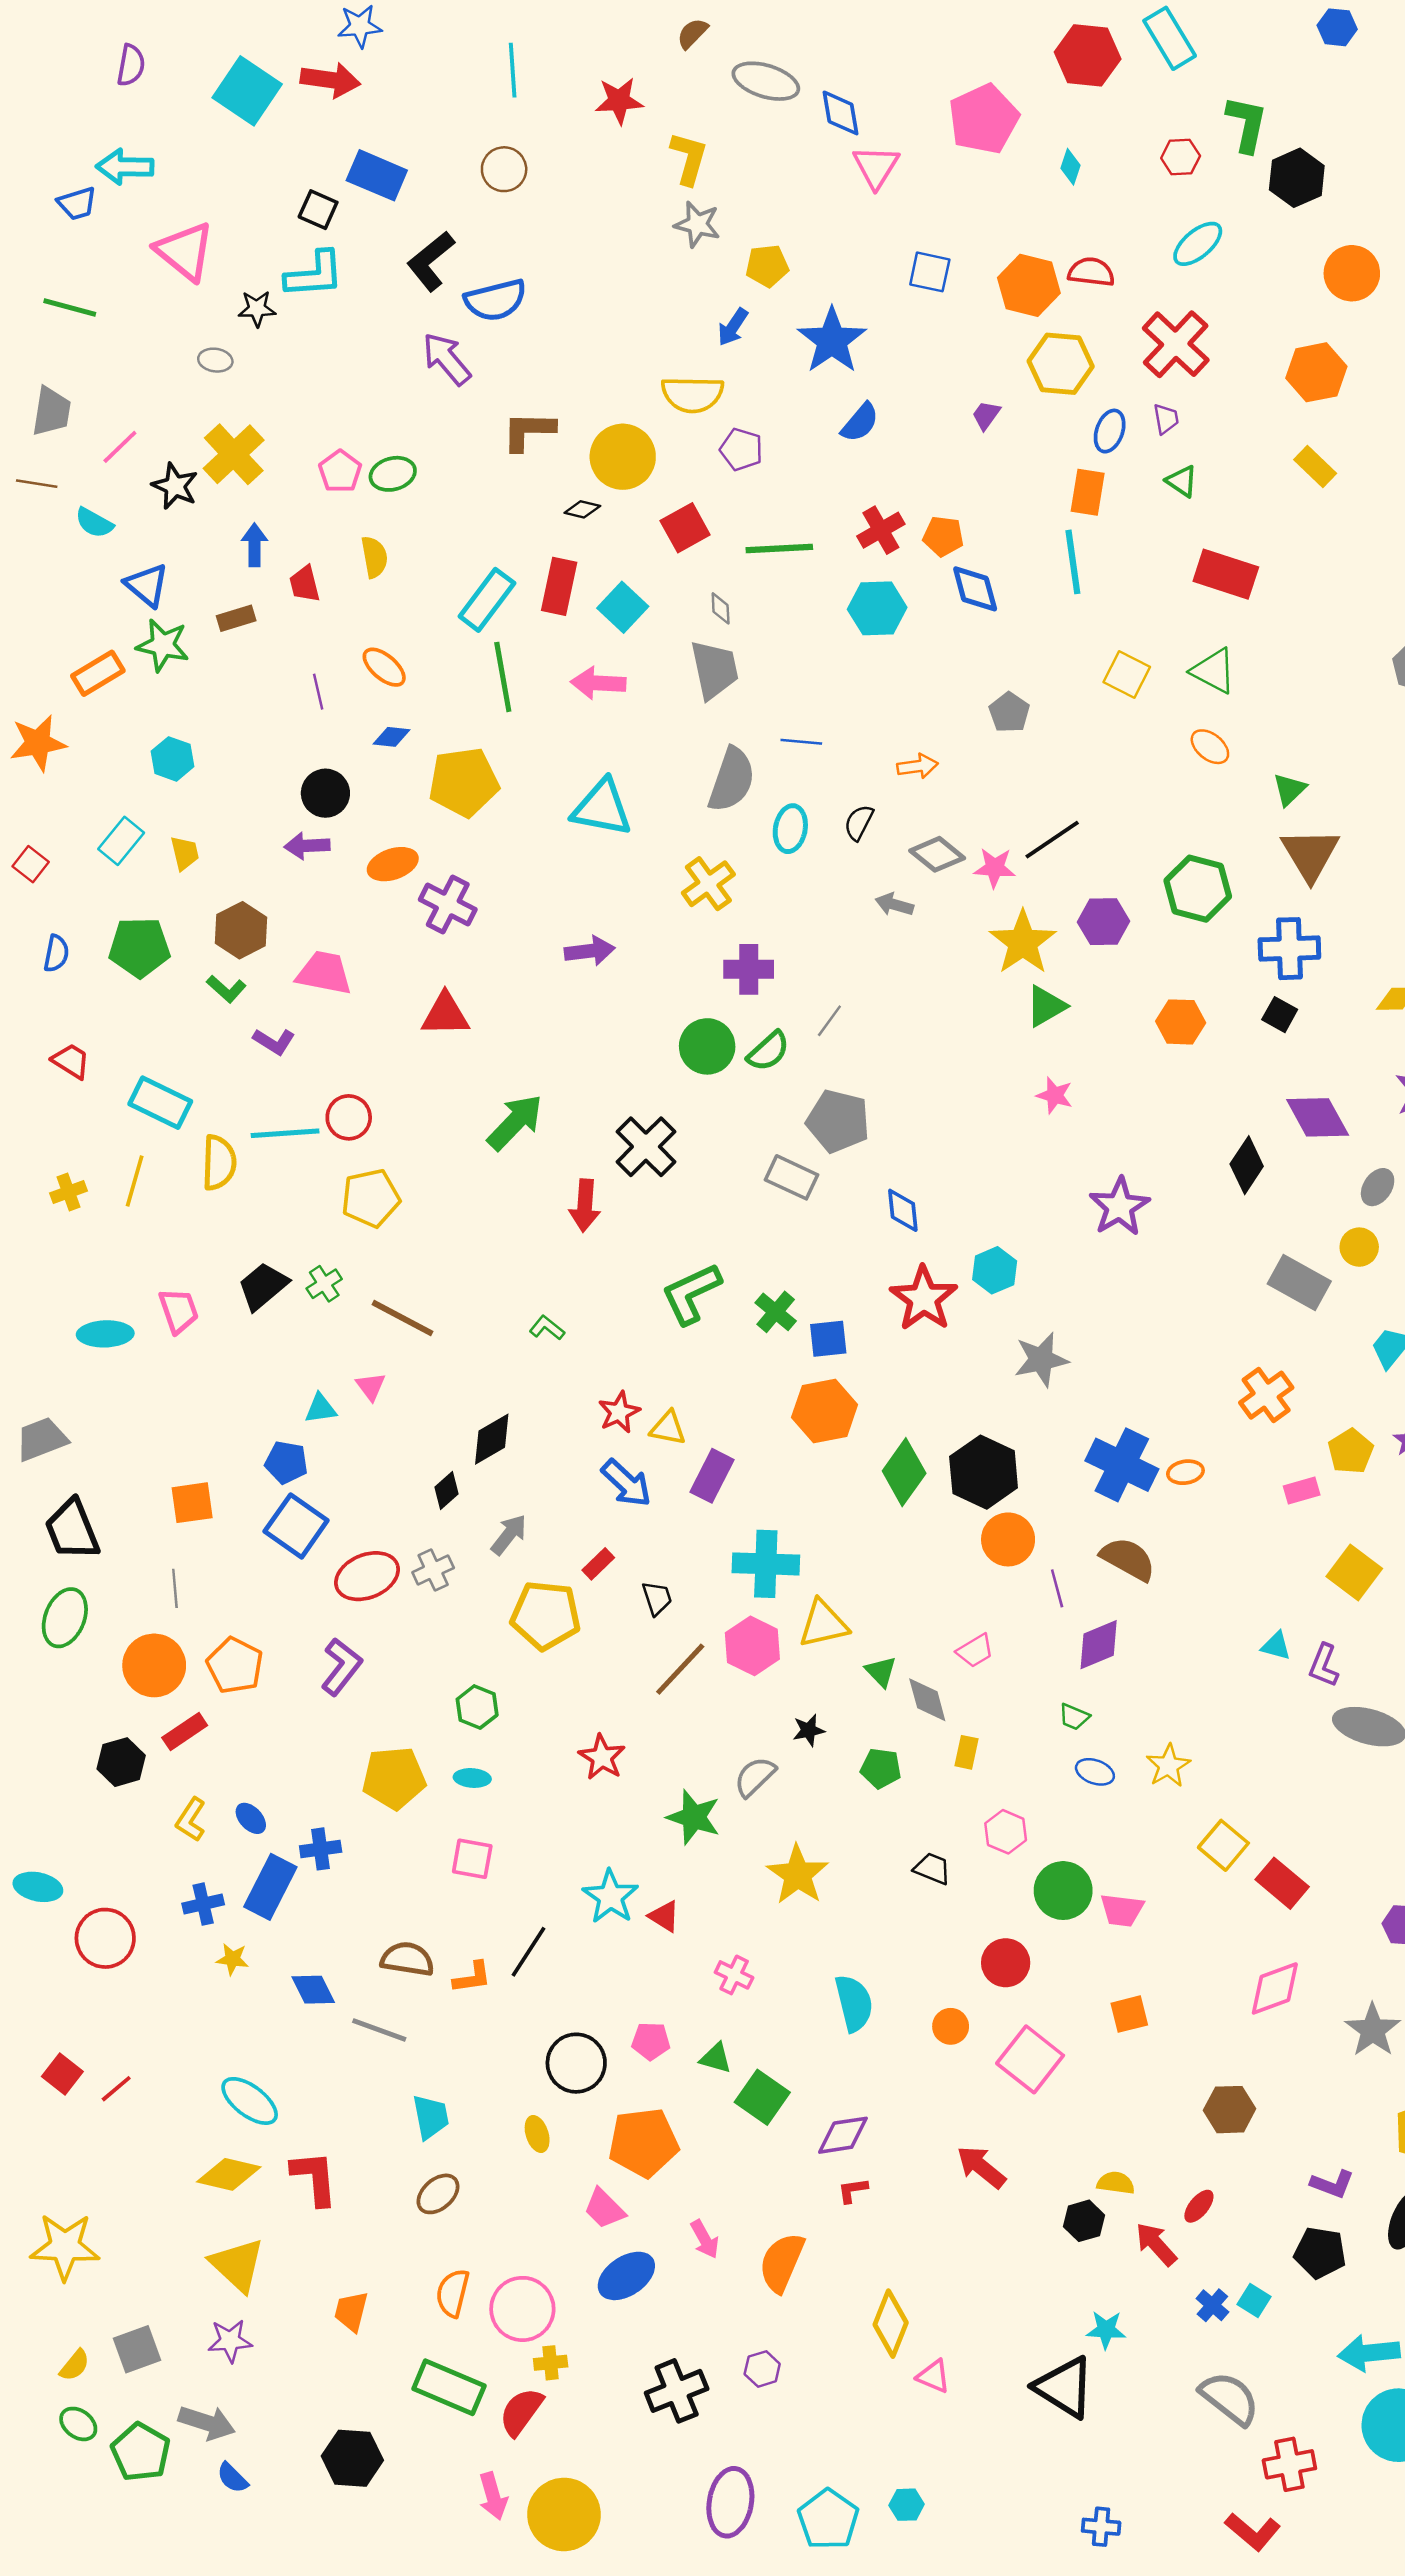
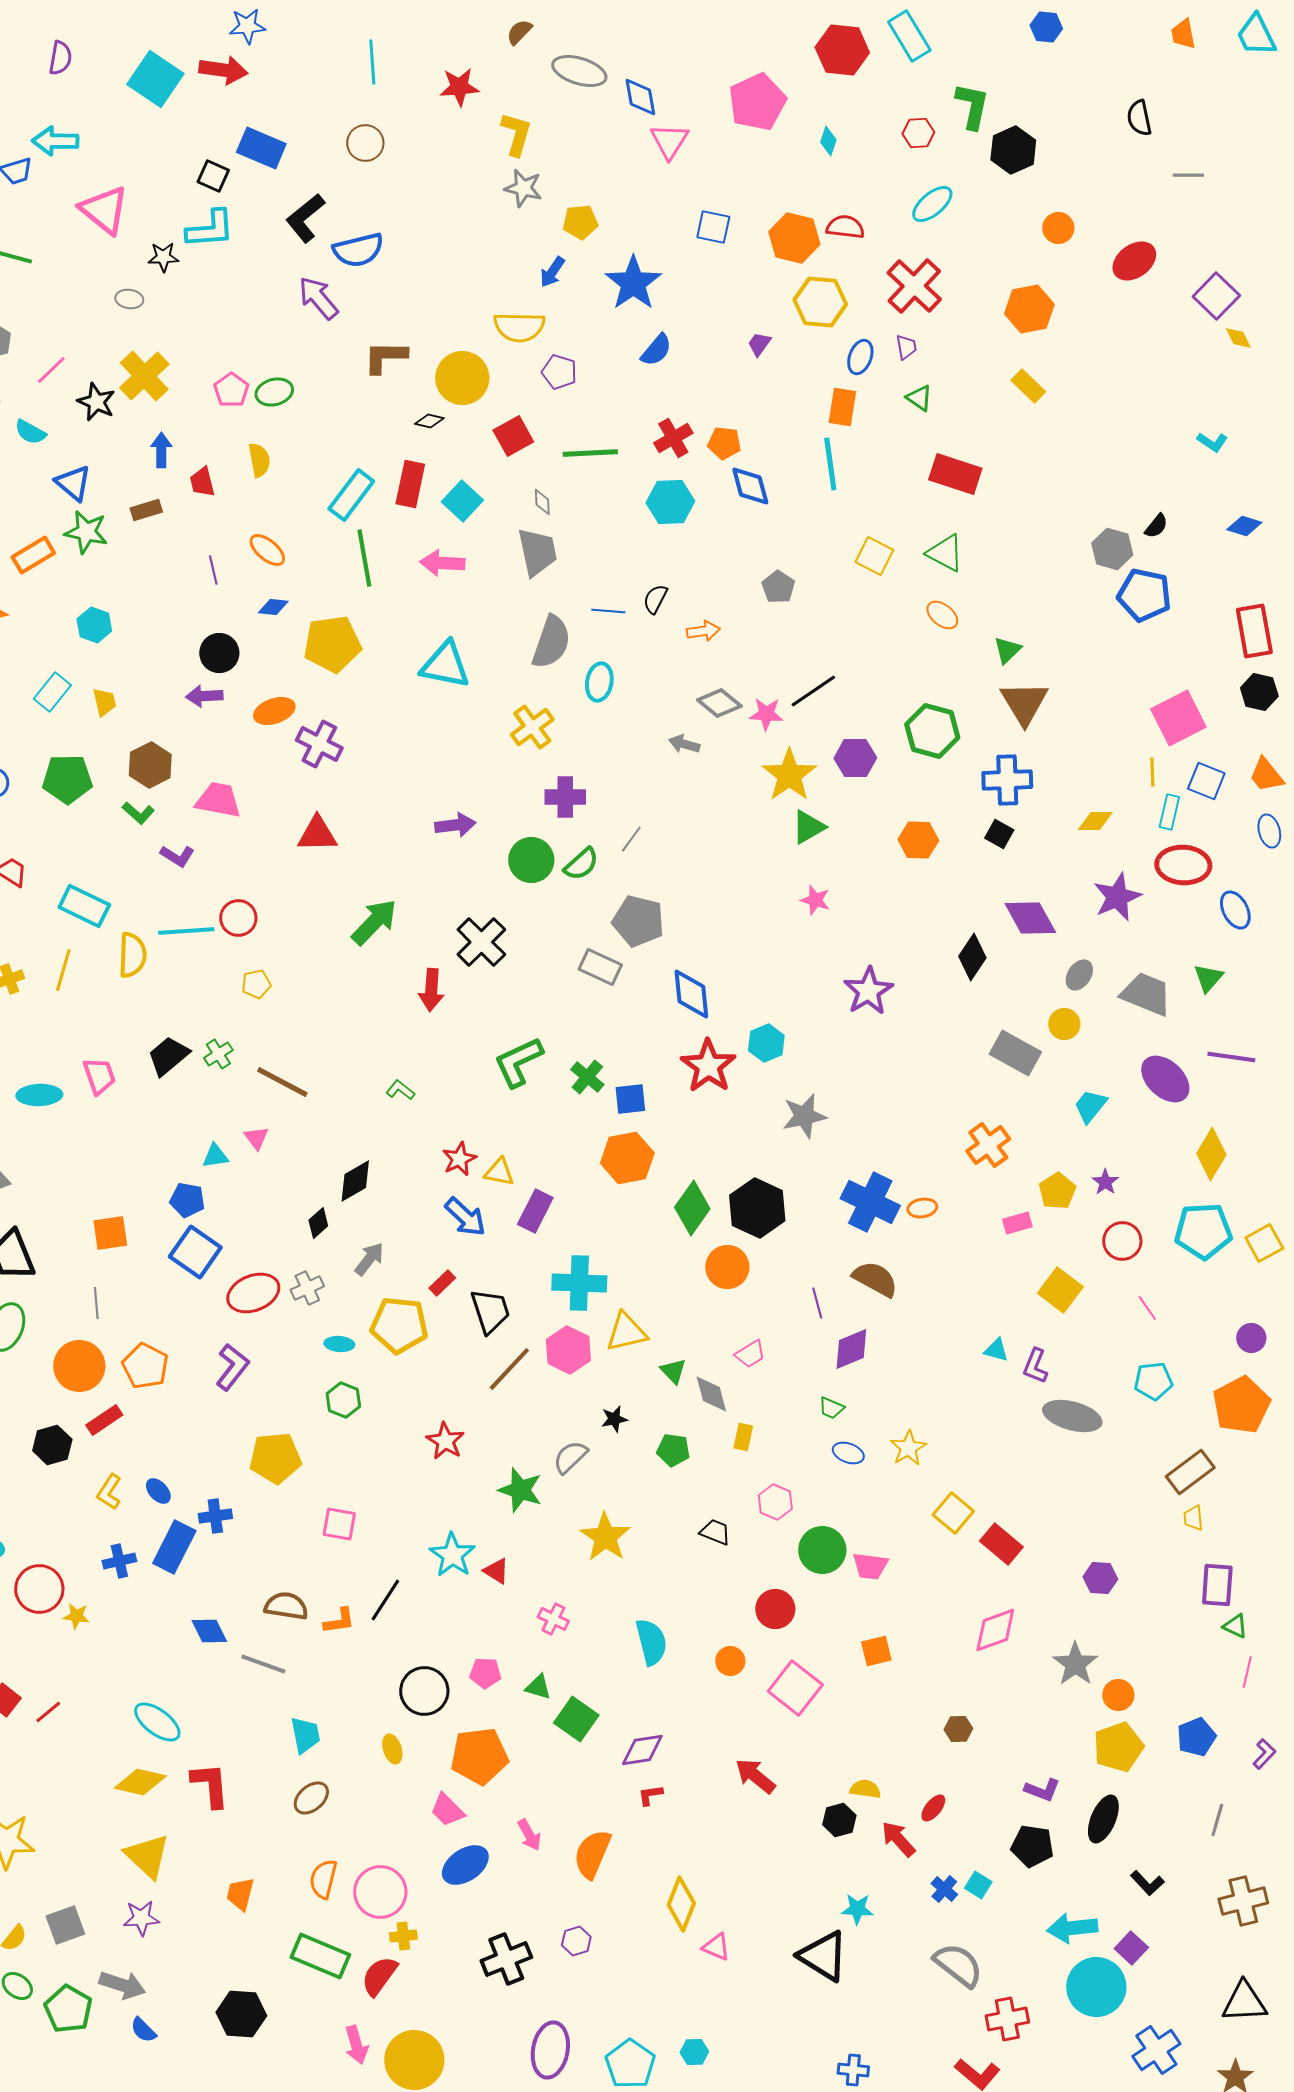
orange circle: (1352, 273) -> (1058, 228), size x0.7
black semicircle: (859, 823) -> (655, 599), moved
purple arrow: (590, 951) -> (455, 825), moved
yellow pentagon: (371, 1198) -> (256, 984), size x0.6
blue diamond: (903, 1210) -> (691, 994), size x1.4
orange circle: (1008, 1539) -> (727, 1267), moved
black trapezoid: (657, 1598) -> (490, 1311), size x1.6
cyan ellipse: (472, 1778) -> (339, 1344), moved
yellow star: (232, 1959) -> (76, 1616), moved
brown hexagon: (1230, 2110) -> (958, 1729), size x0.7

